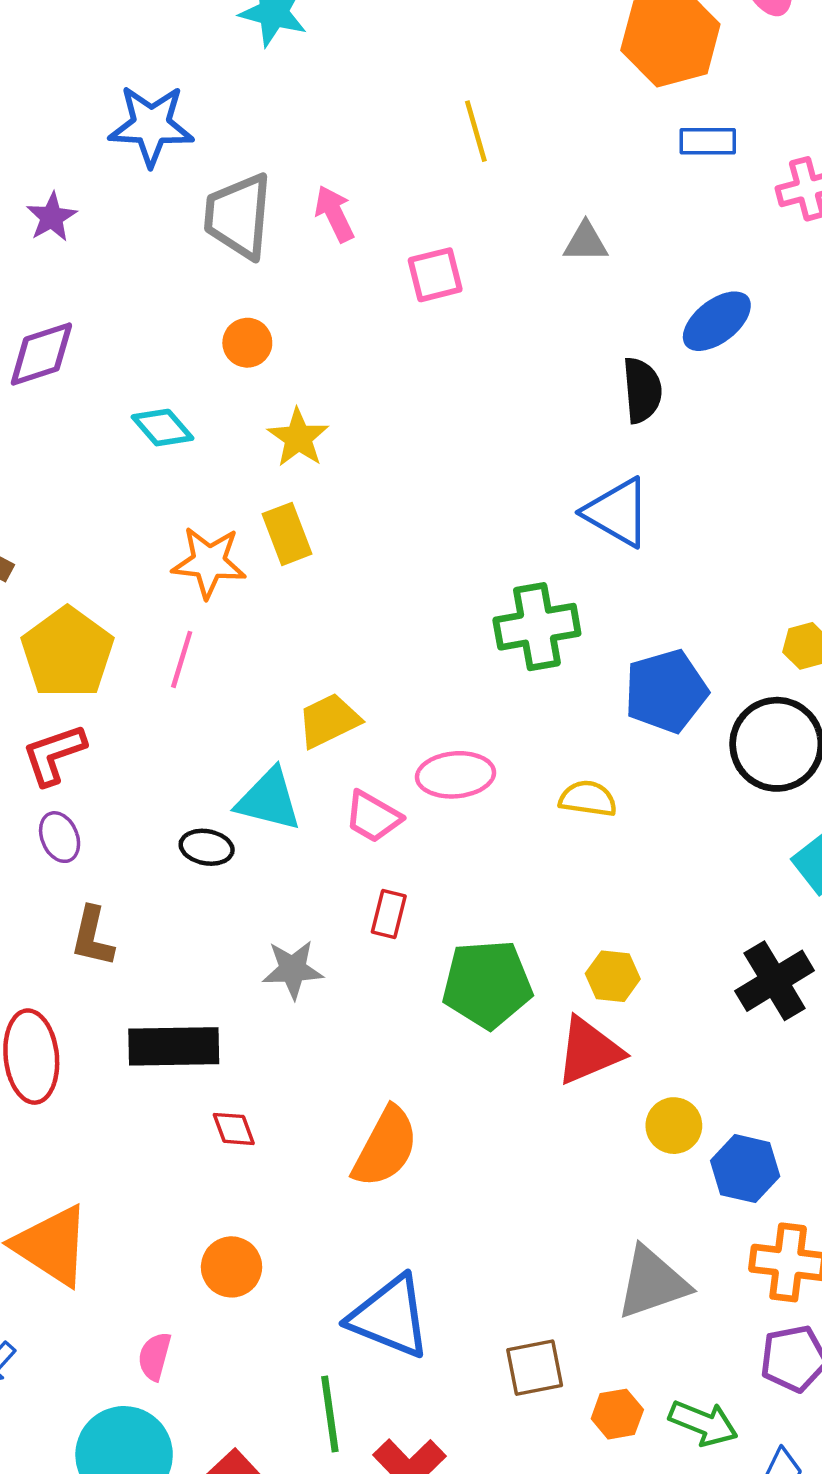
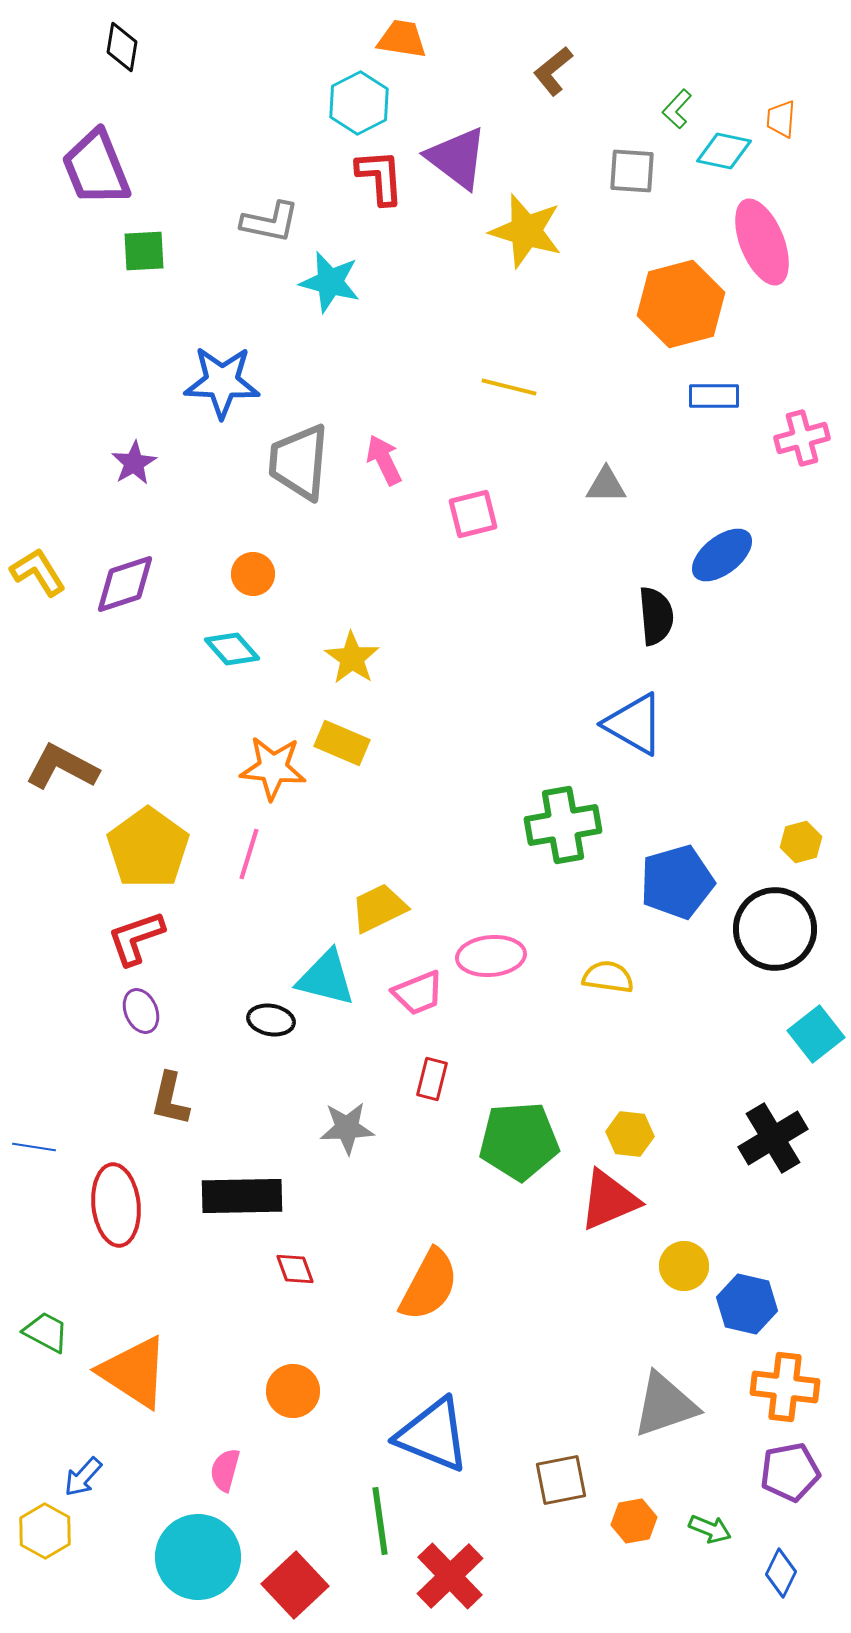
yellow line: (476, 131) -> (509, 387), turned -60
orange circle: (247, 343) -> (253, 574), moved
yellow rectangle: (287, 534) -> (342, 743), turned -46
pink trapezoid: (373, 817) -> (418, 993), turned -52
green arrow: (703, 1423) -> (710, 1529), size x0.7

